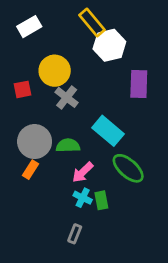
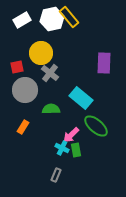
white hexagon: (109, 45) -> (52, 19), moved
gray circle: (35, 142) -> (25, 90), moved
pink arrow: (83, 172) -> (71, 135), moved

